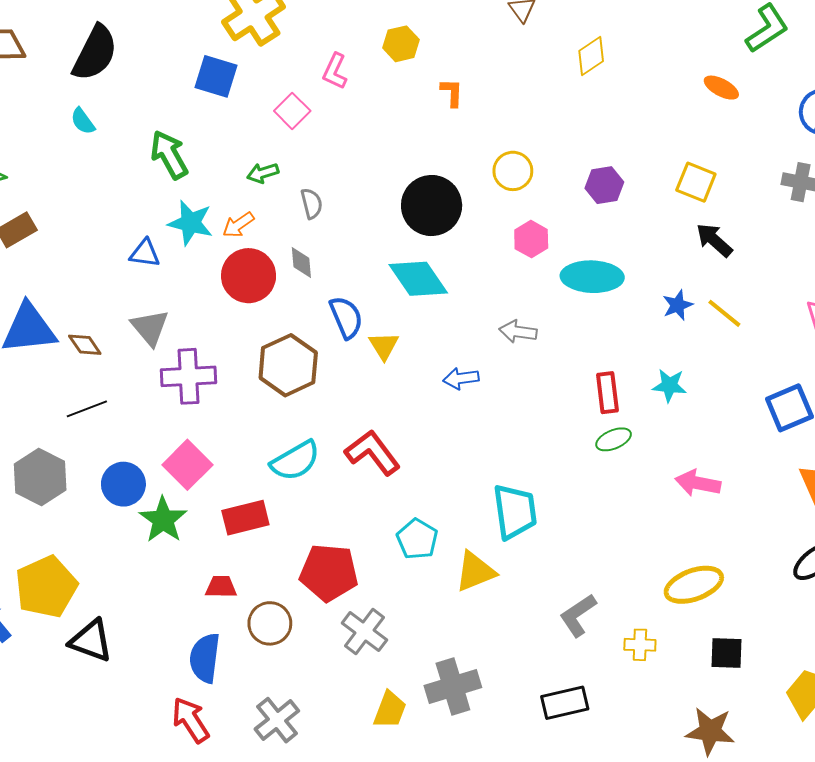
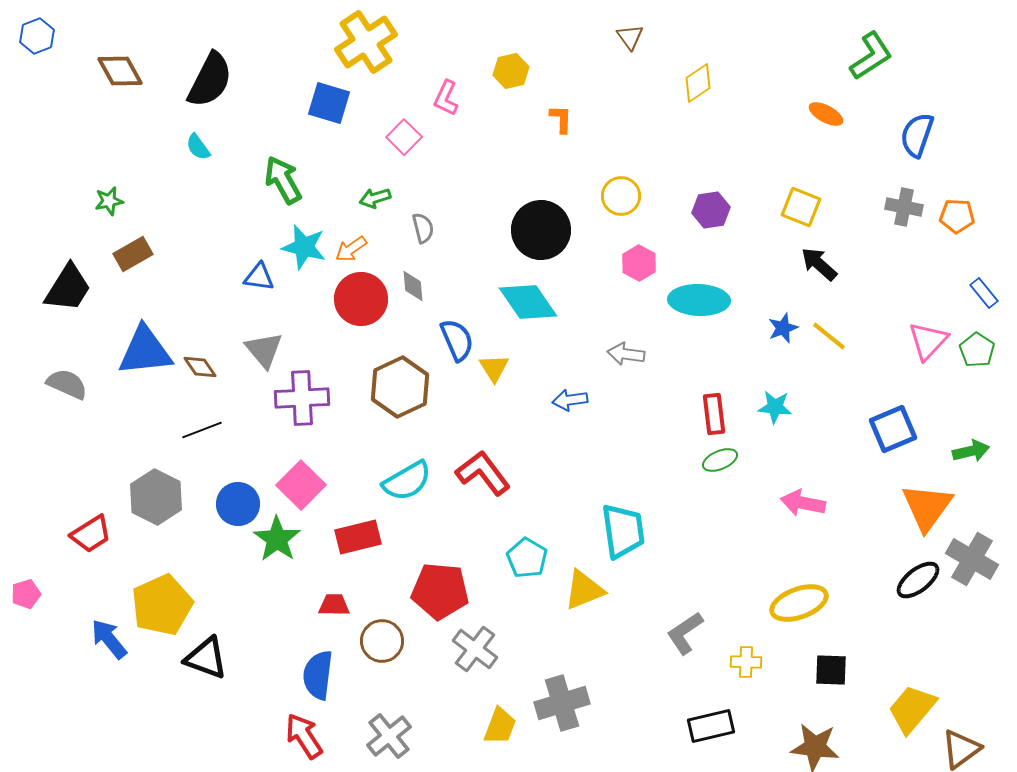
black rectangle: (565, 703) -> (711, 726), moved

